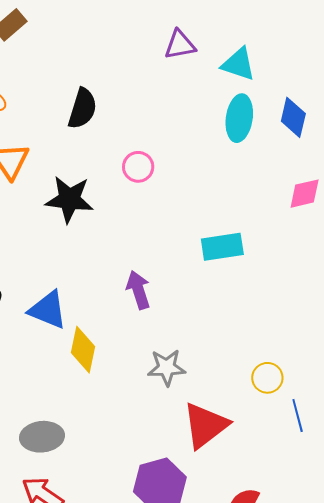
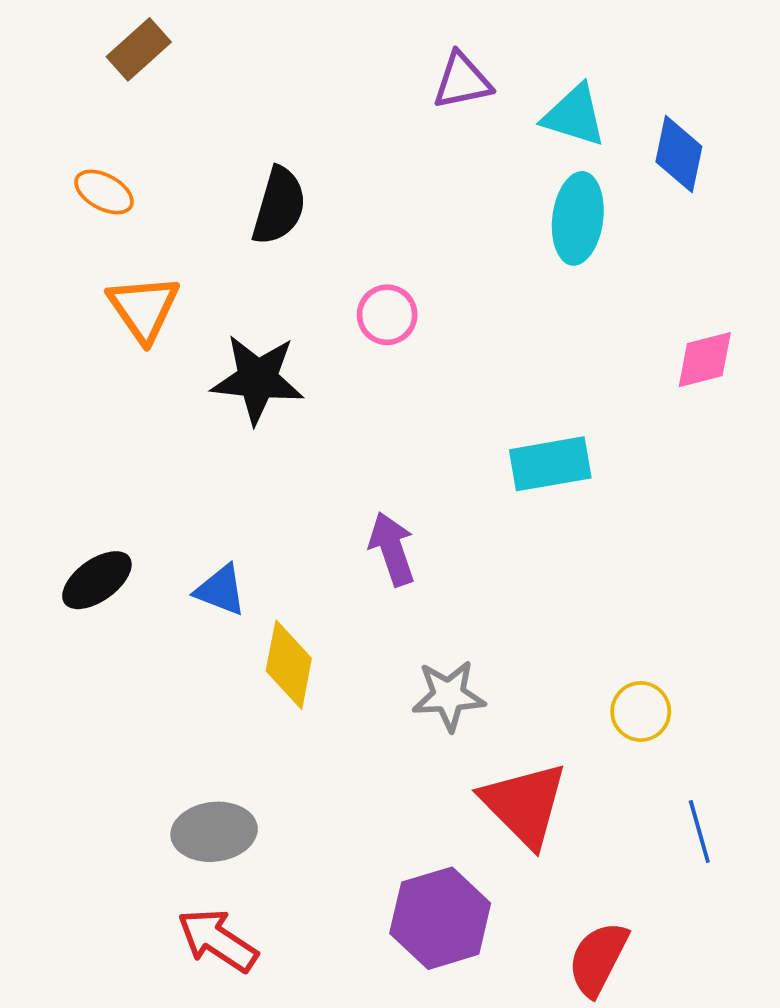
blue diamond: (293, 117) -> (679, 154), moved
blue triangle: (48, 310) -> (221, 590), size x0.7
blue line: (298, 416) -> (699, 832), moved
red triangle: (205, 425) -> (524, 804), turned -36

